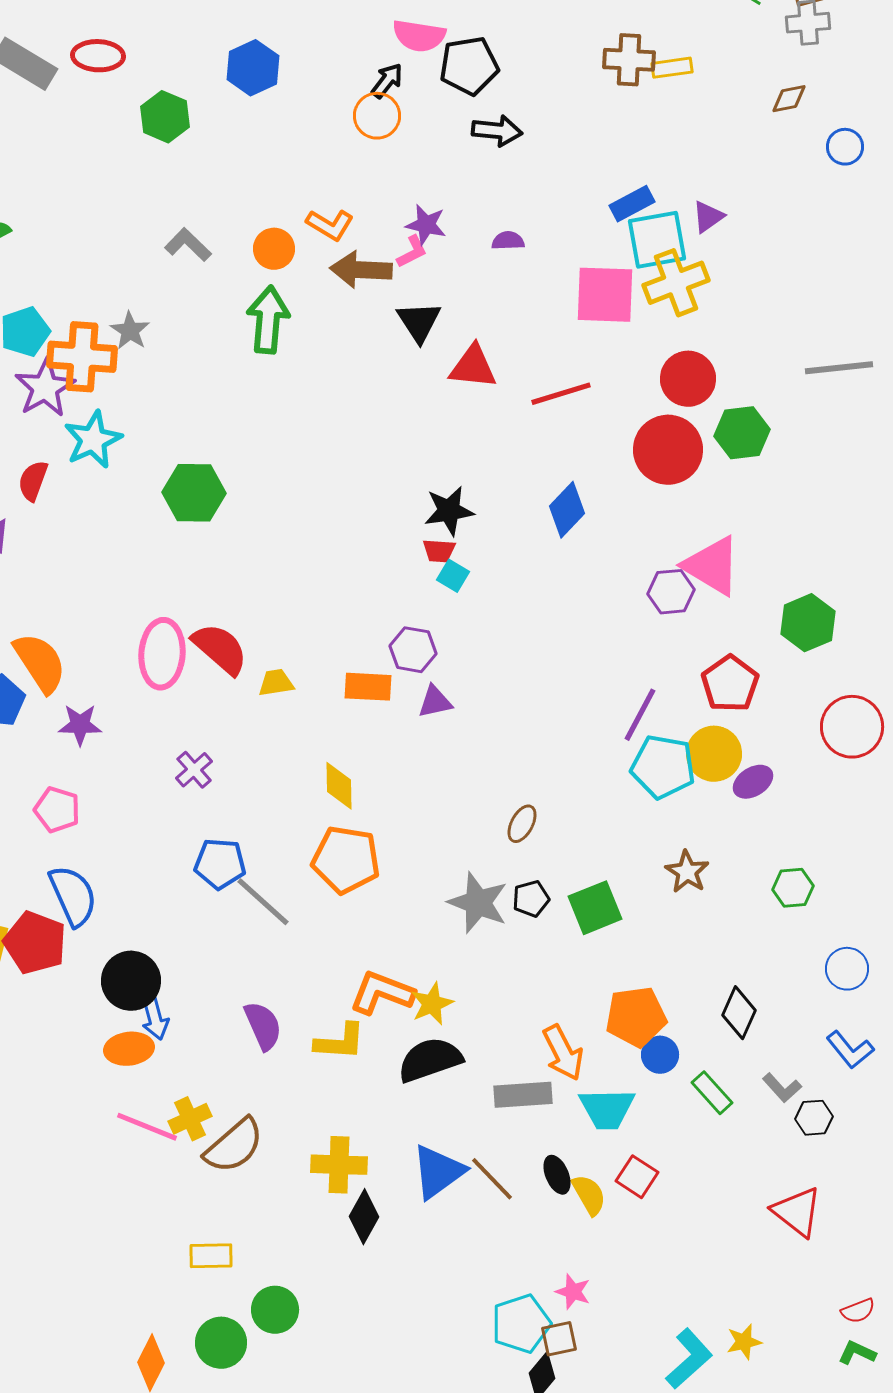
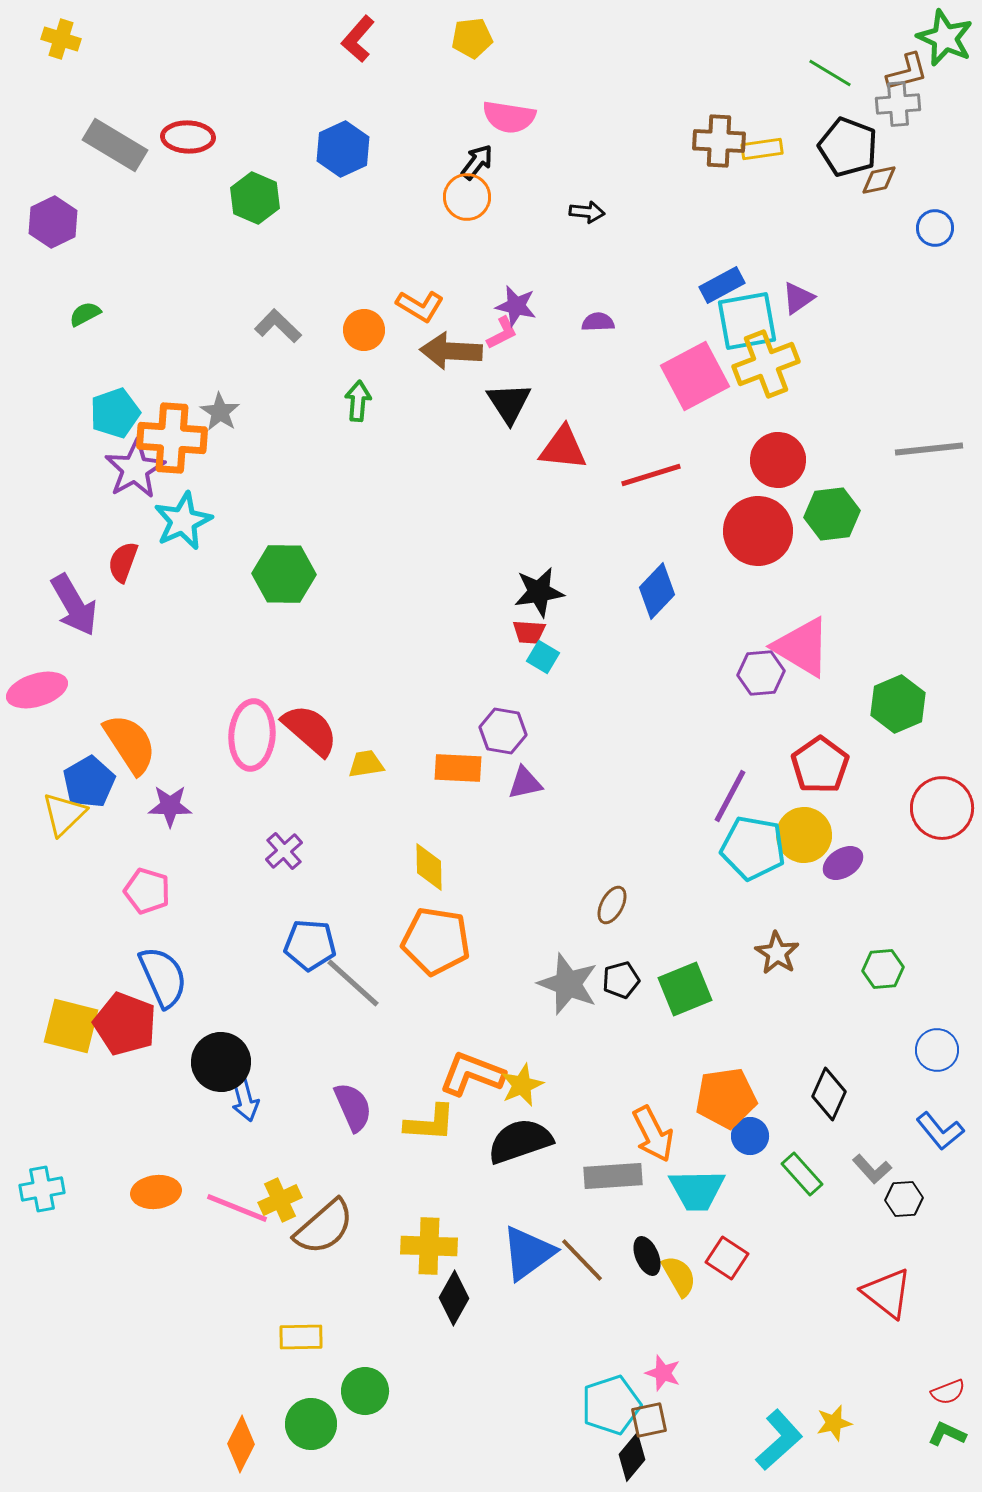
black pentagon: (469, 66) -> (848, 147), moved, turned 30
black arrow: (497, 131) -> (587, 212), size x0.7
pink square: (605, 295) -> (695, 376), turned -30
green arrow: (268, 320) -> (358, 401), size x0.6
orange ellipse: (129, 1049) -> (156, 1192), moved

